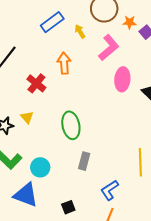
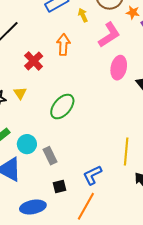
green ellipse: (71, 125) -> (62, 107), turned 44
gray rectangle: (84, 161) -> (50, 156), moved, turned -48
black square: (68, 207) -> (60, 187), moved

